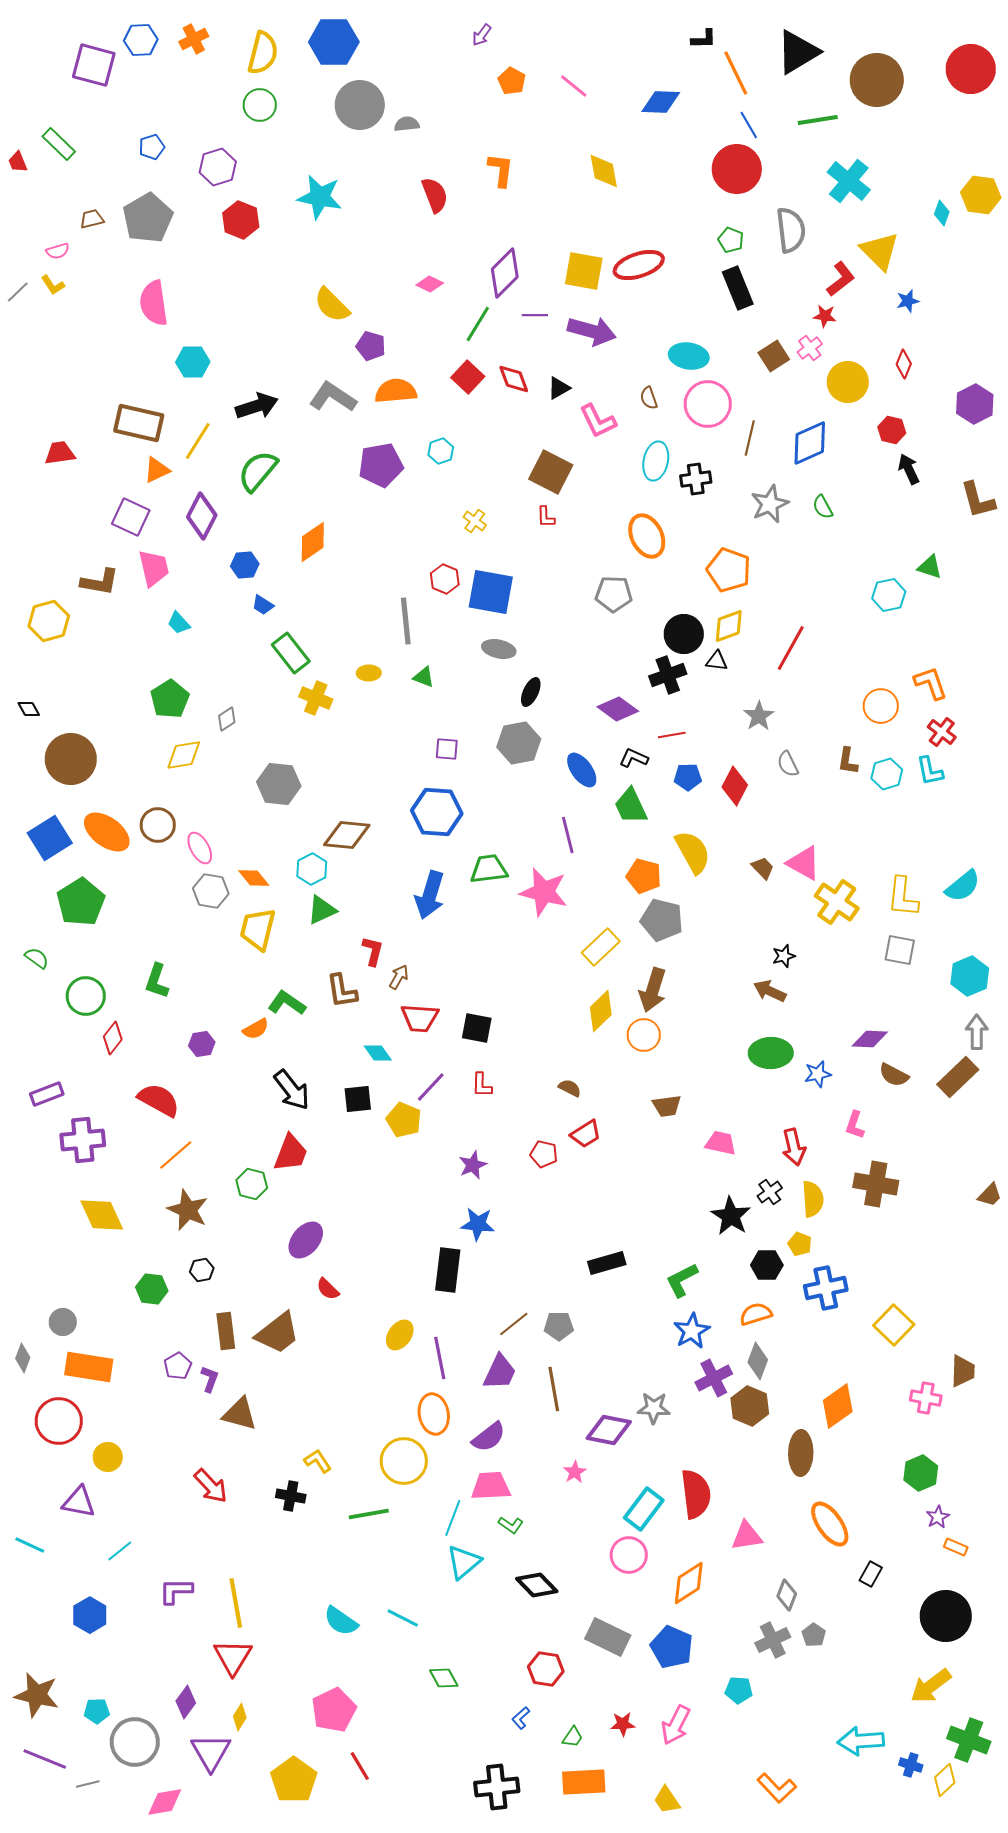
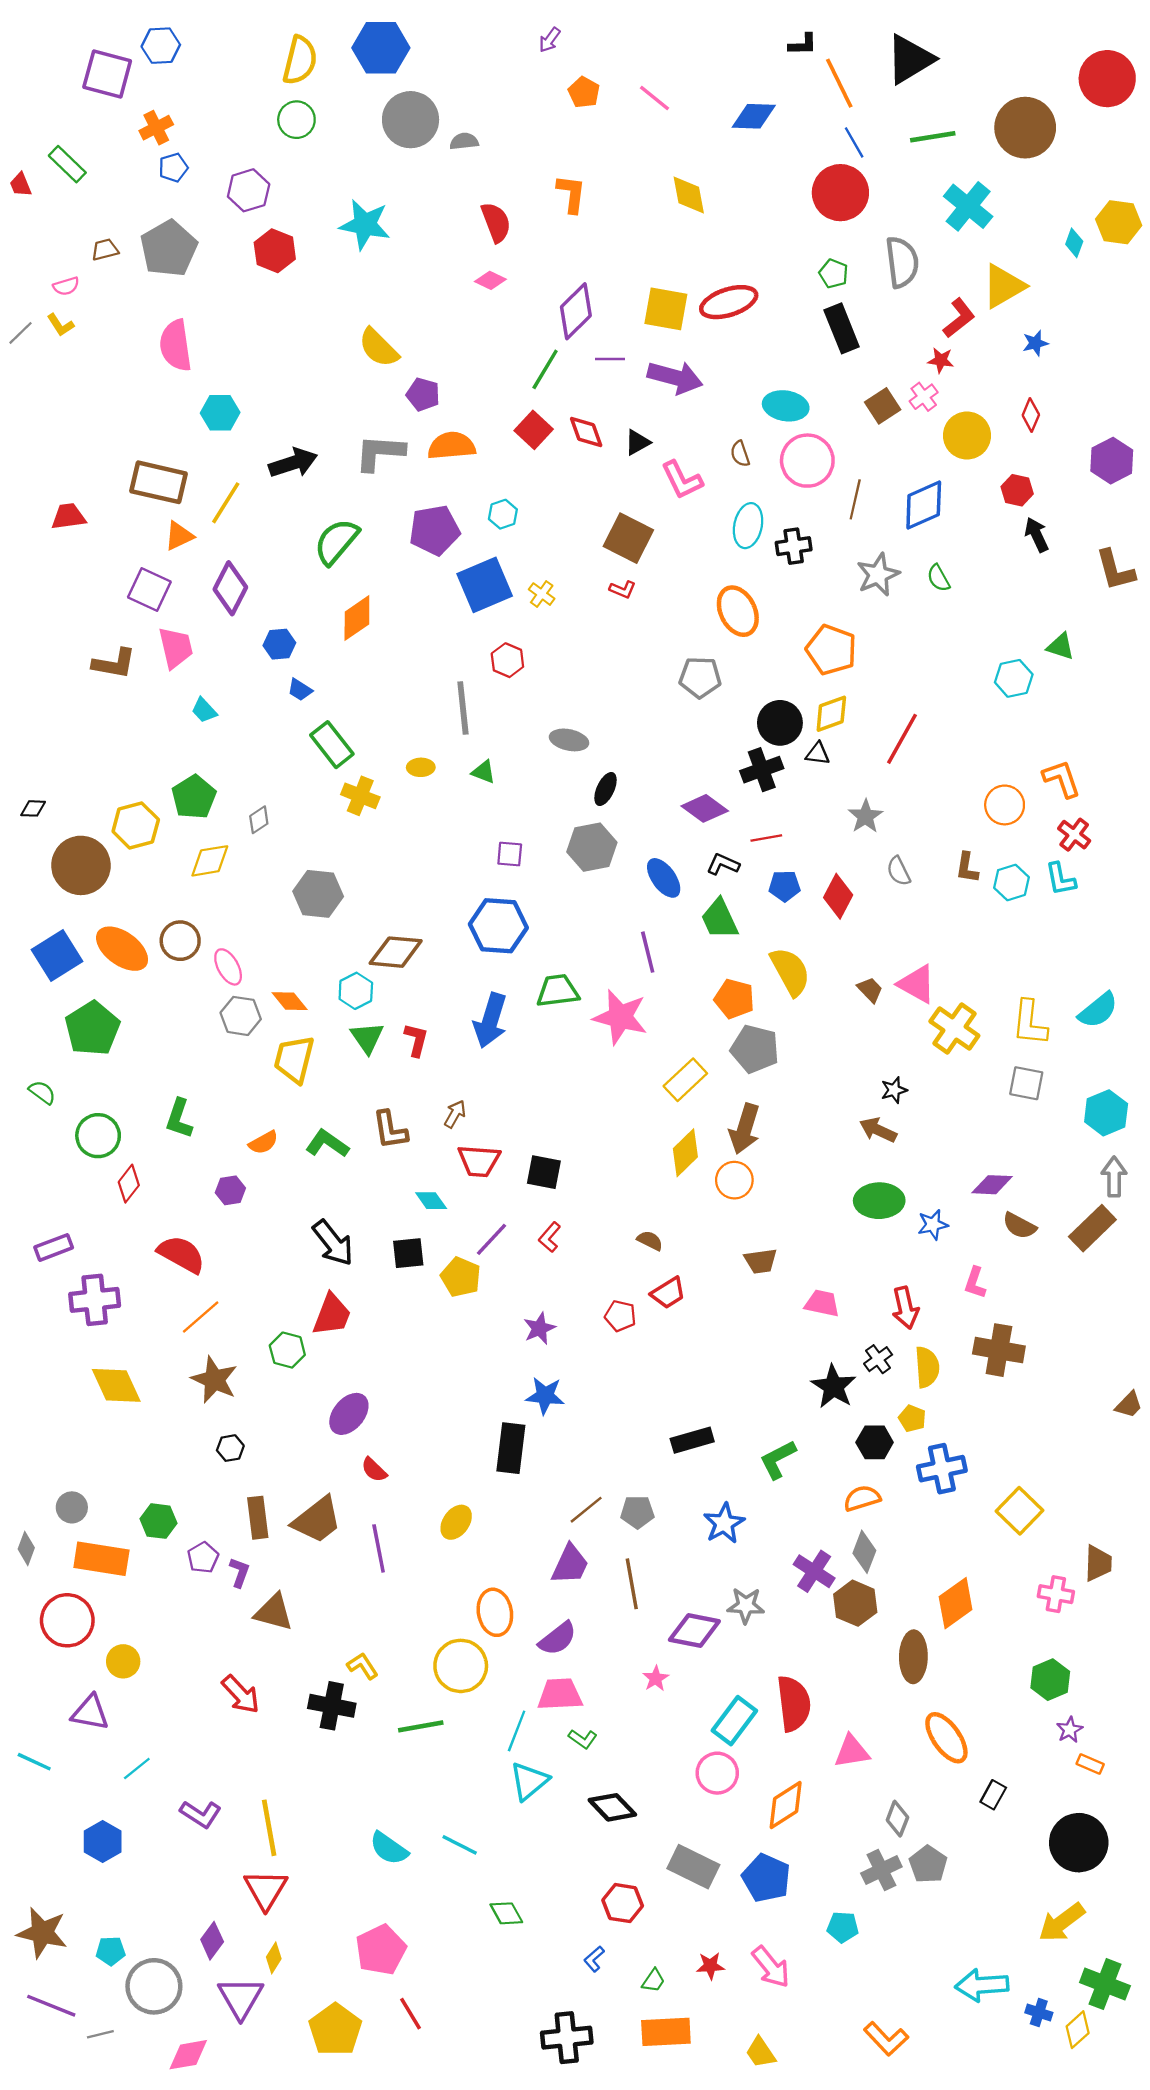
orange cross: (194, 39) -> (156, 128), moved
brown circle: (877, 80) -> (1025, 128), moved
yellow triangle: (880, 251) -> (1003, 286), turned 45
pink diamond: (430, 284) -> (490, 280), moved
gray L-shape: (333, 397) -> (380, 453), turned -30
green semicircle: (258, 471) -> (336, 542), moved
red L-shape: (546, 517) -> (623, 589), turned -65
blue square: (491, 592) -> (485, 585), moved, turned -33
yellow hexagon: (49, 621) -> (136, 825), moved
black diamond: (29, 709) -> (33, 808), turned -60
green triangle: (322, 910) -> (367, 1038), turned -40
red L-shape: (373, 951) -> (416, 1040), moved
orange semicircle: (256, 1029) -> (263, 1142), moved
red L-shape: (482, 1085) -> (550, 1237), turned 40
brown trapezoid: (990, 1195) -> (1129, 1405), moved
green hexagon: (152, 1289) -> (159, 1521), moved
blue star: (692, 1331) -> (724, 1523), moved
purple line: (440, 1358) -> (379, 1548), moved
purple cross: (714, 1378) -> (814, 1571), turned -30
black cross: (291, 1496) -> (332, 1706), size x1.4
purple L-shape: (176, 1591) -> (201, 1814), turned -147
gray pentagon: (814, 1635) -> (928, 1864), size x1.4
pink arrow: (676, 1725) -> (771, 1967), turned -66

